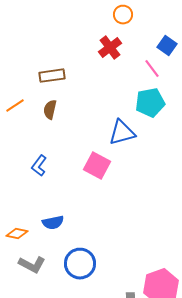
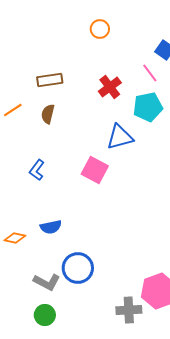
orange circle: (123, 15) -> (100, 29), moved
red cross: (110, 48) -> (110, 87), moved
gray L-shape: (32, 265) -> (47, 282), moved

